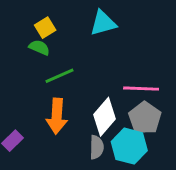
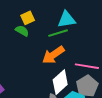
green line: (59, 76) -> (58, 33), moved
orange arrow: (57, 116) -> (53, 55), moved, turned 45

